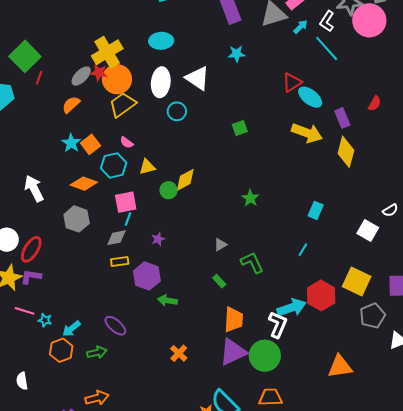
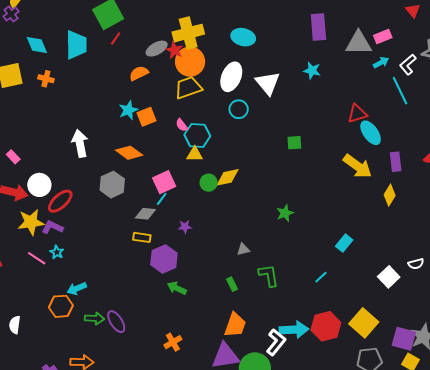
yellow diamond: (346, 152) -> (390, 195), size x0.7
cyan hexagon: (114, 165) -> (197, 135), moved
pink square: (126, 202) -> (164, 182), turned -30
cyan star: (45, 320) -> (57, 252), moved
purple ellipse: (115, 326) -> (116, 322), moved

